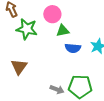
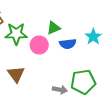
pink circle: (52, 14) -> (39, 45), moved

